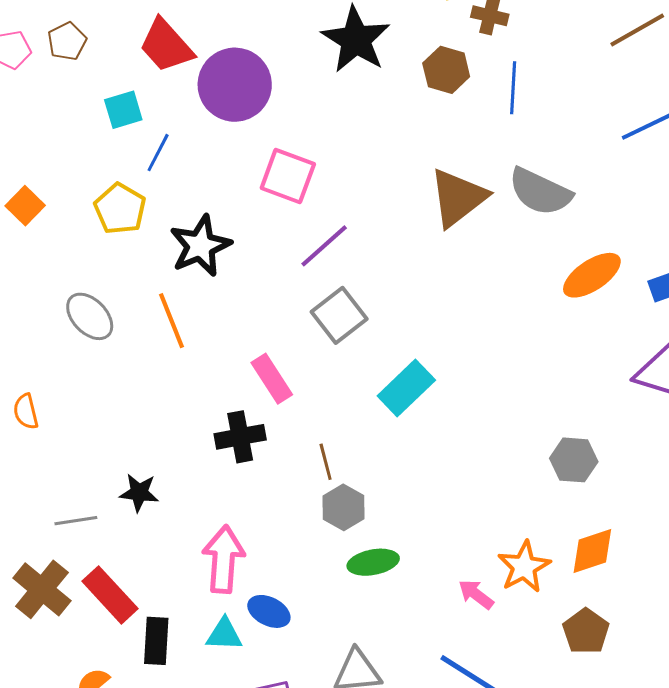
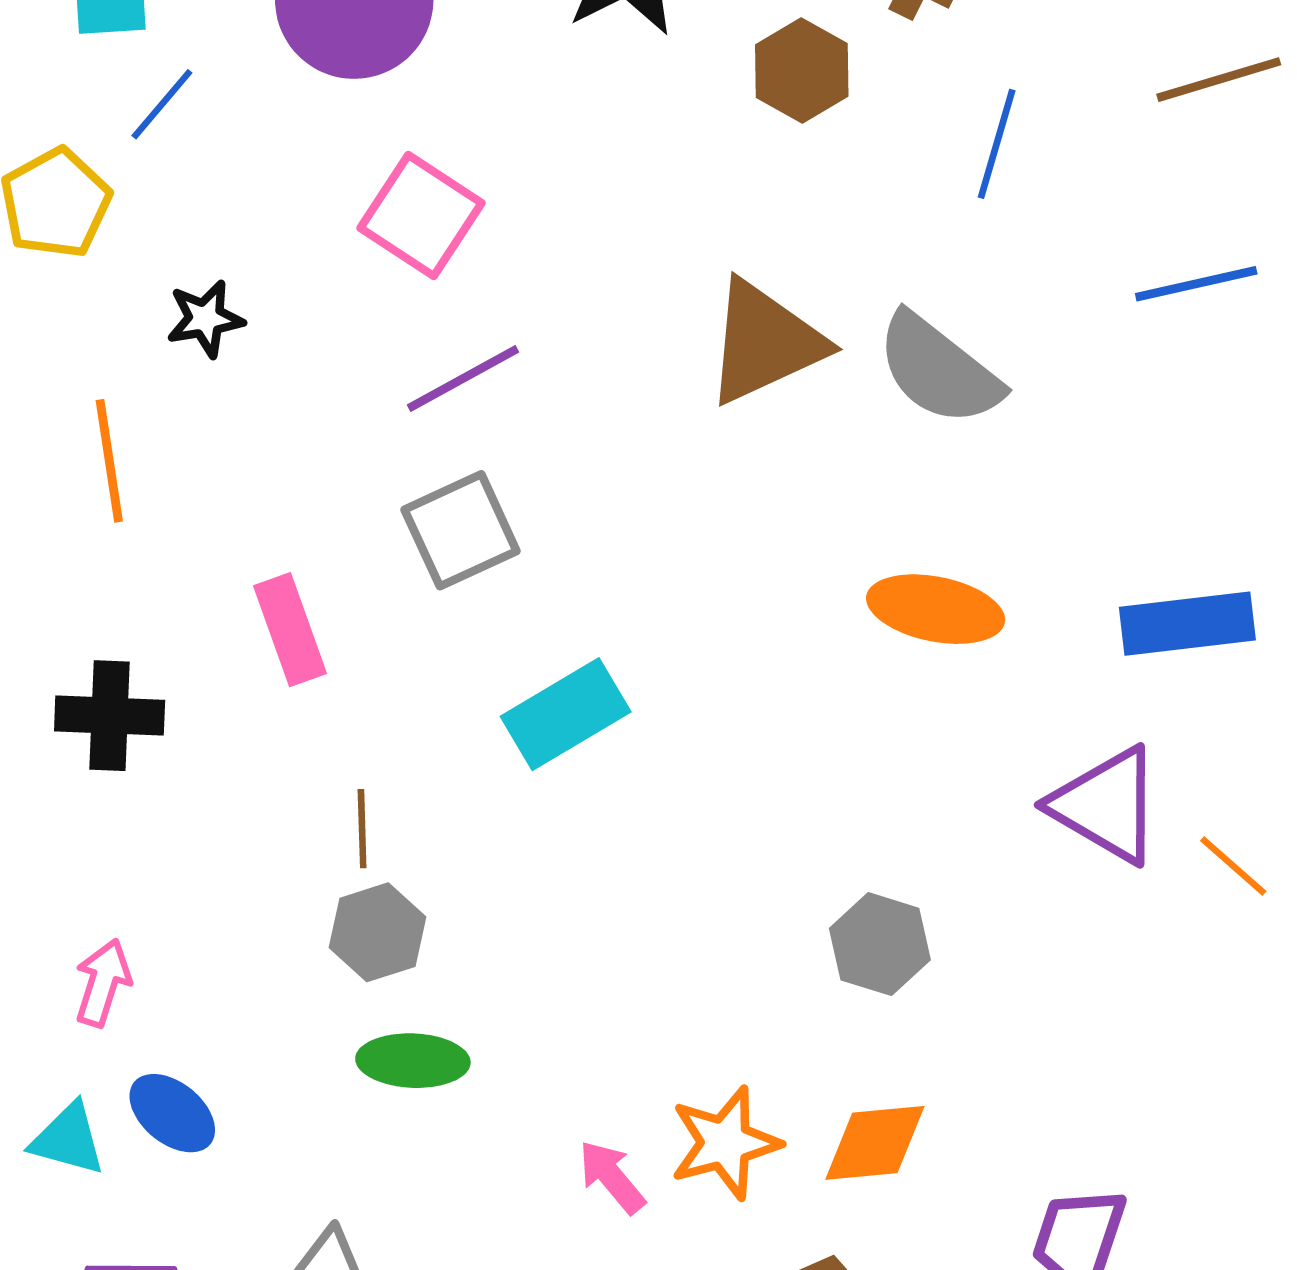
blue line: (513, 88) -> (997, 144), moved
black star: (200, 246) -> (205, 319), size x0.6
orange ellipse: (592, 275) -> (936, 609), moved, turned 32
black cross: (240, 437) -> (110, 716), moved
pink arrow: (224, 559) -> (103, 983), size x0.6

